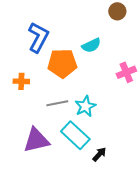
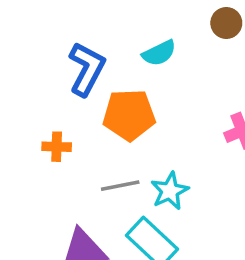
cyan semicircle: (91, 45) -> (159, 53), moved

